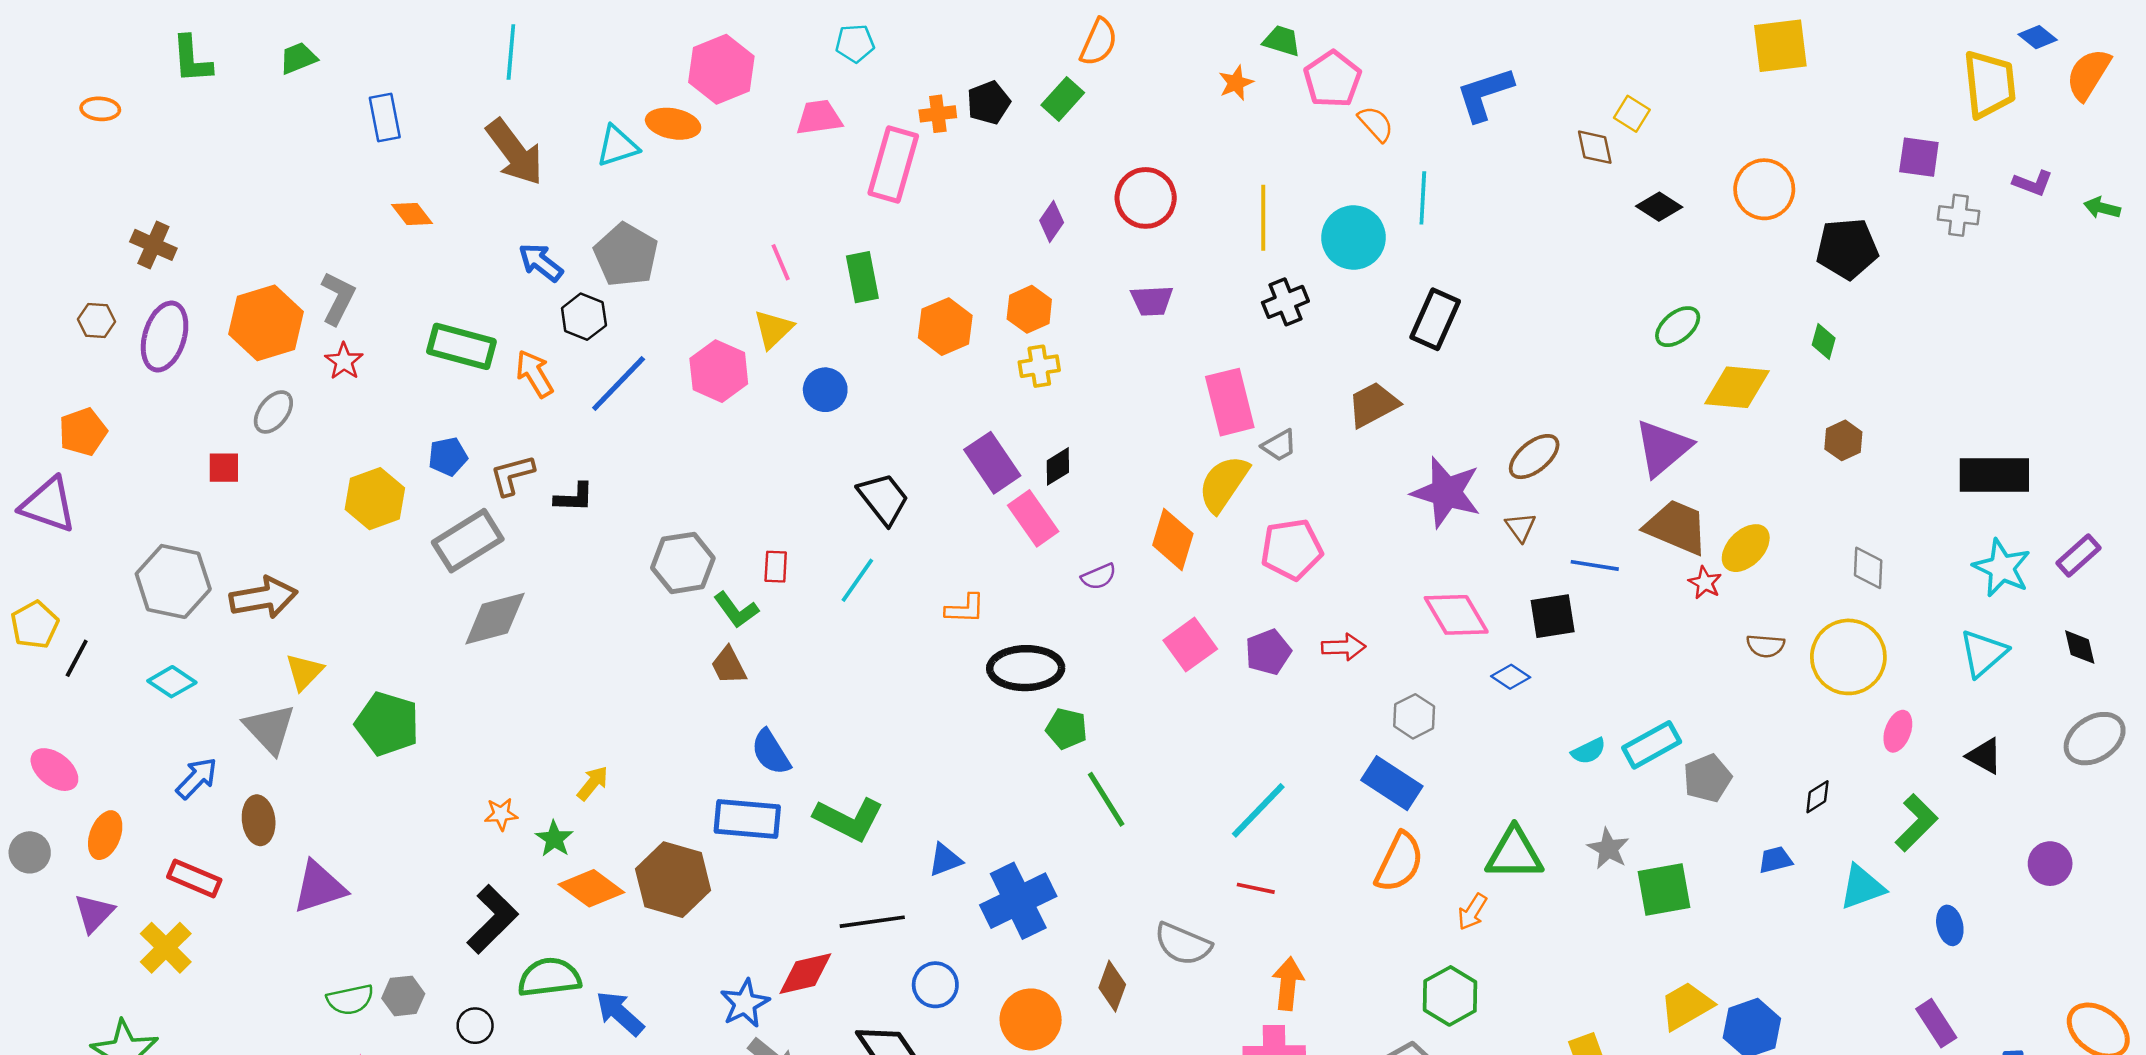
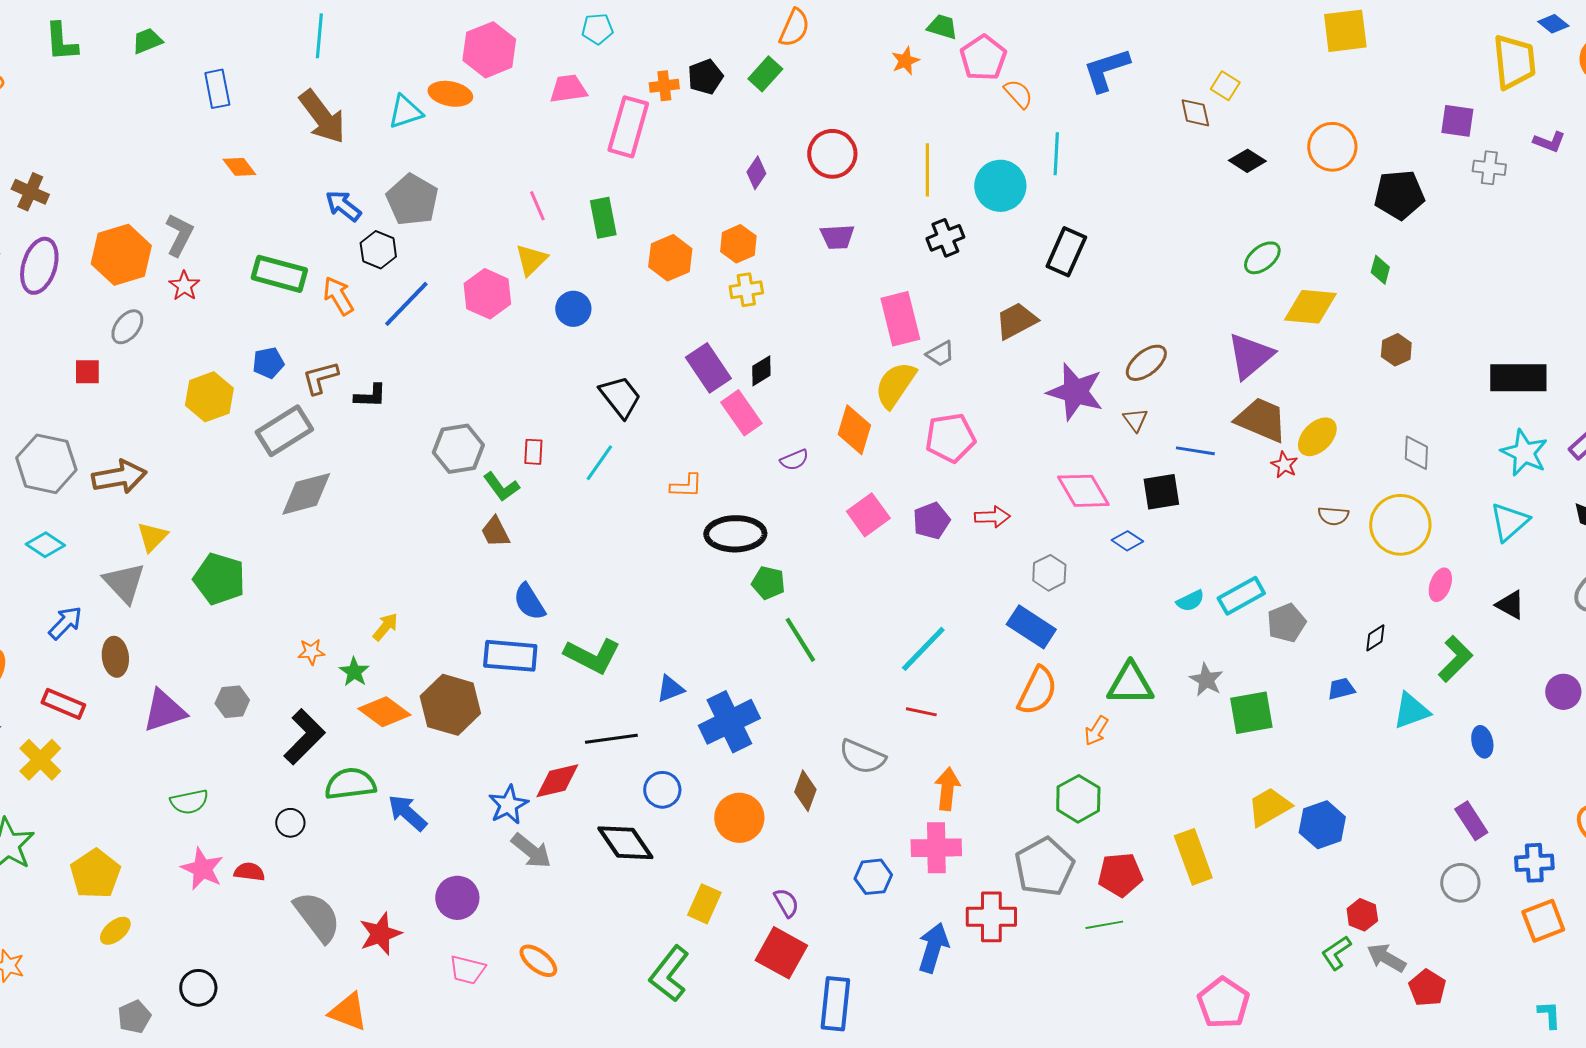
gray hexagon: (403, 996) -> (232, 702), moved

